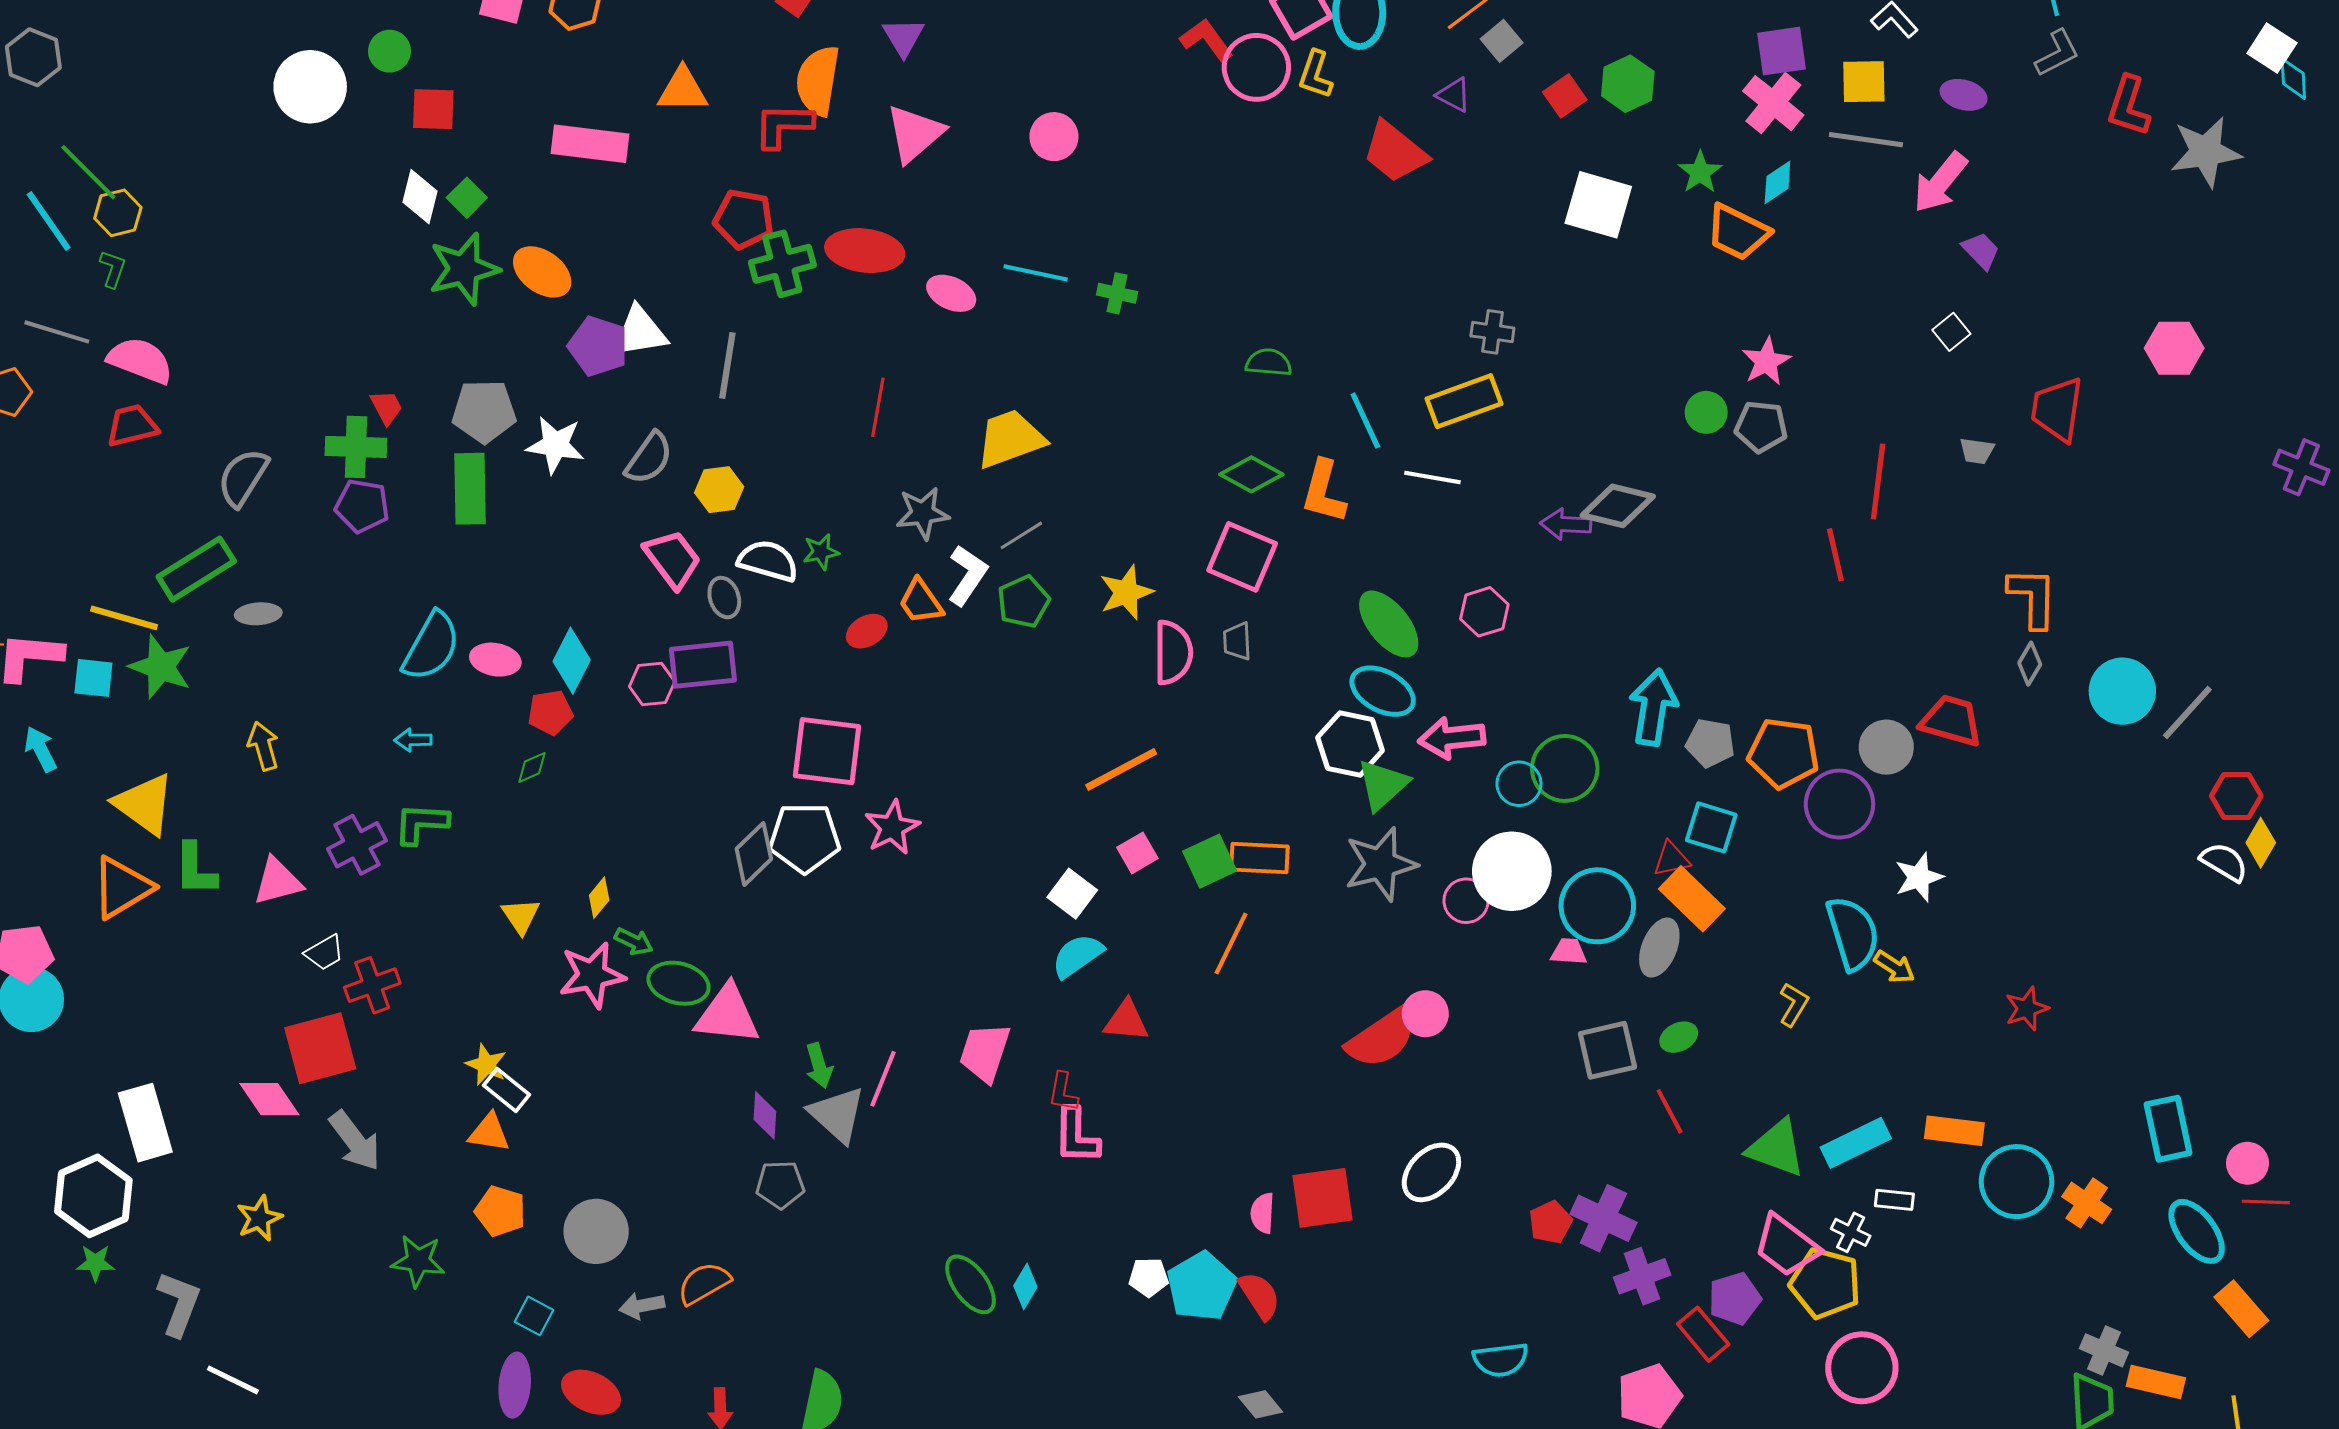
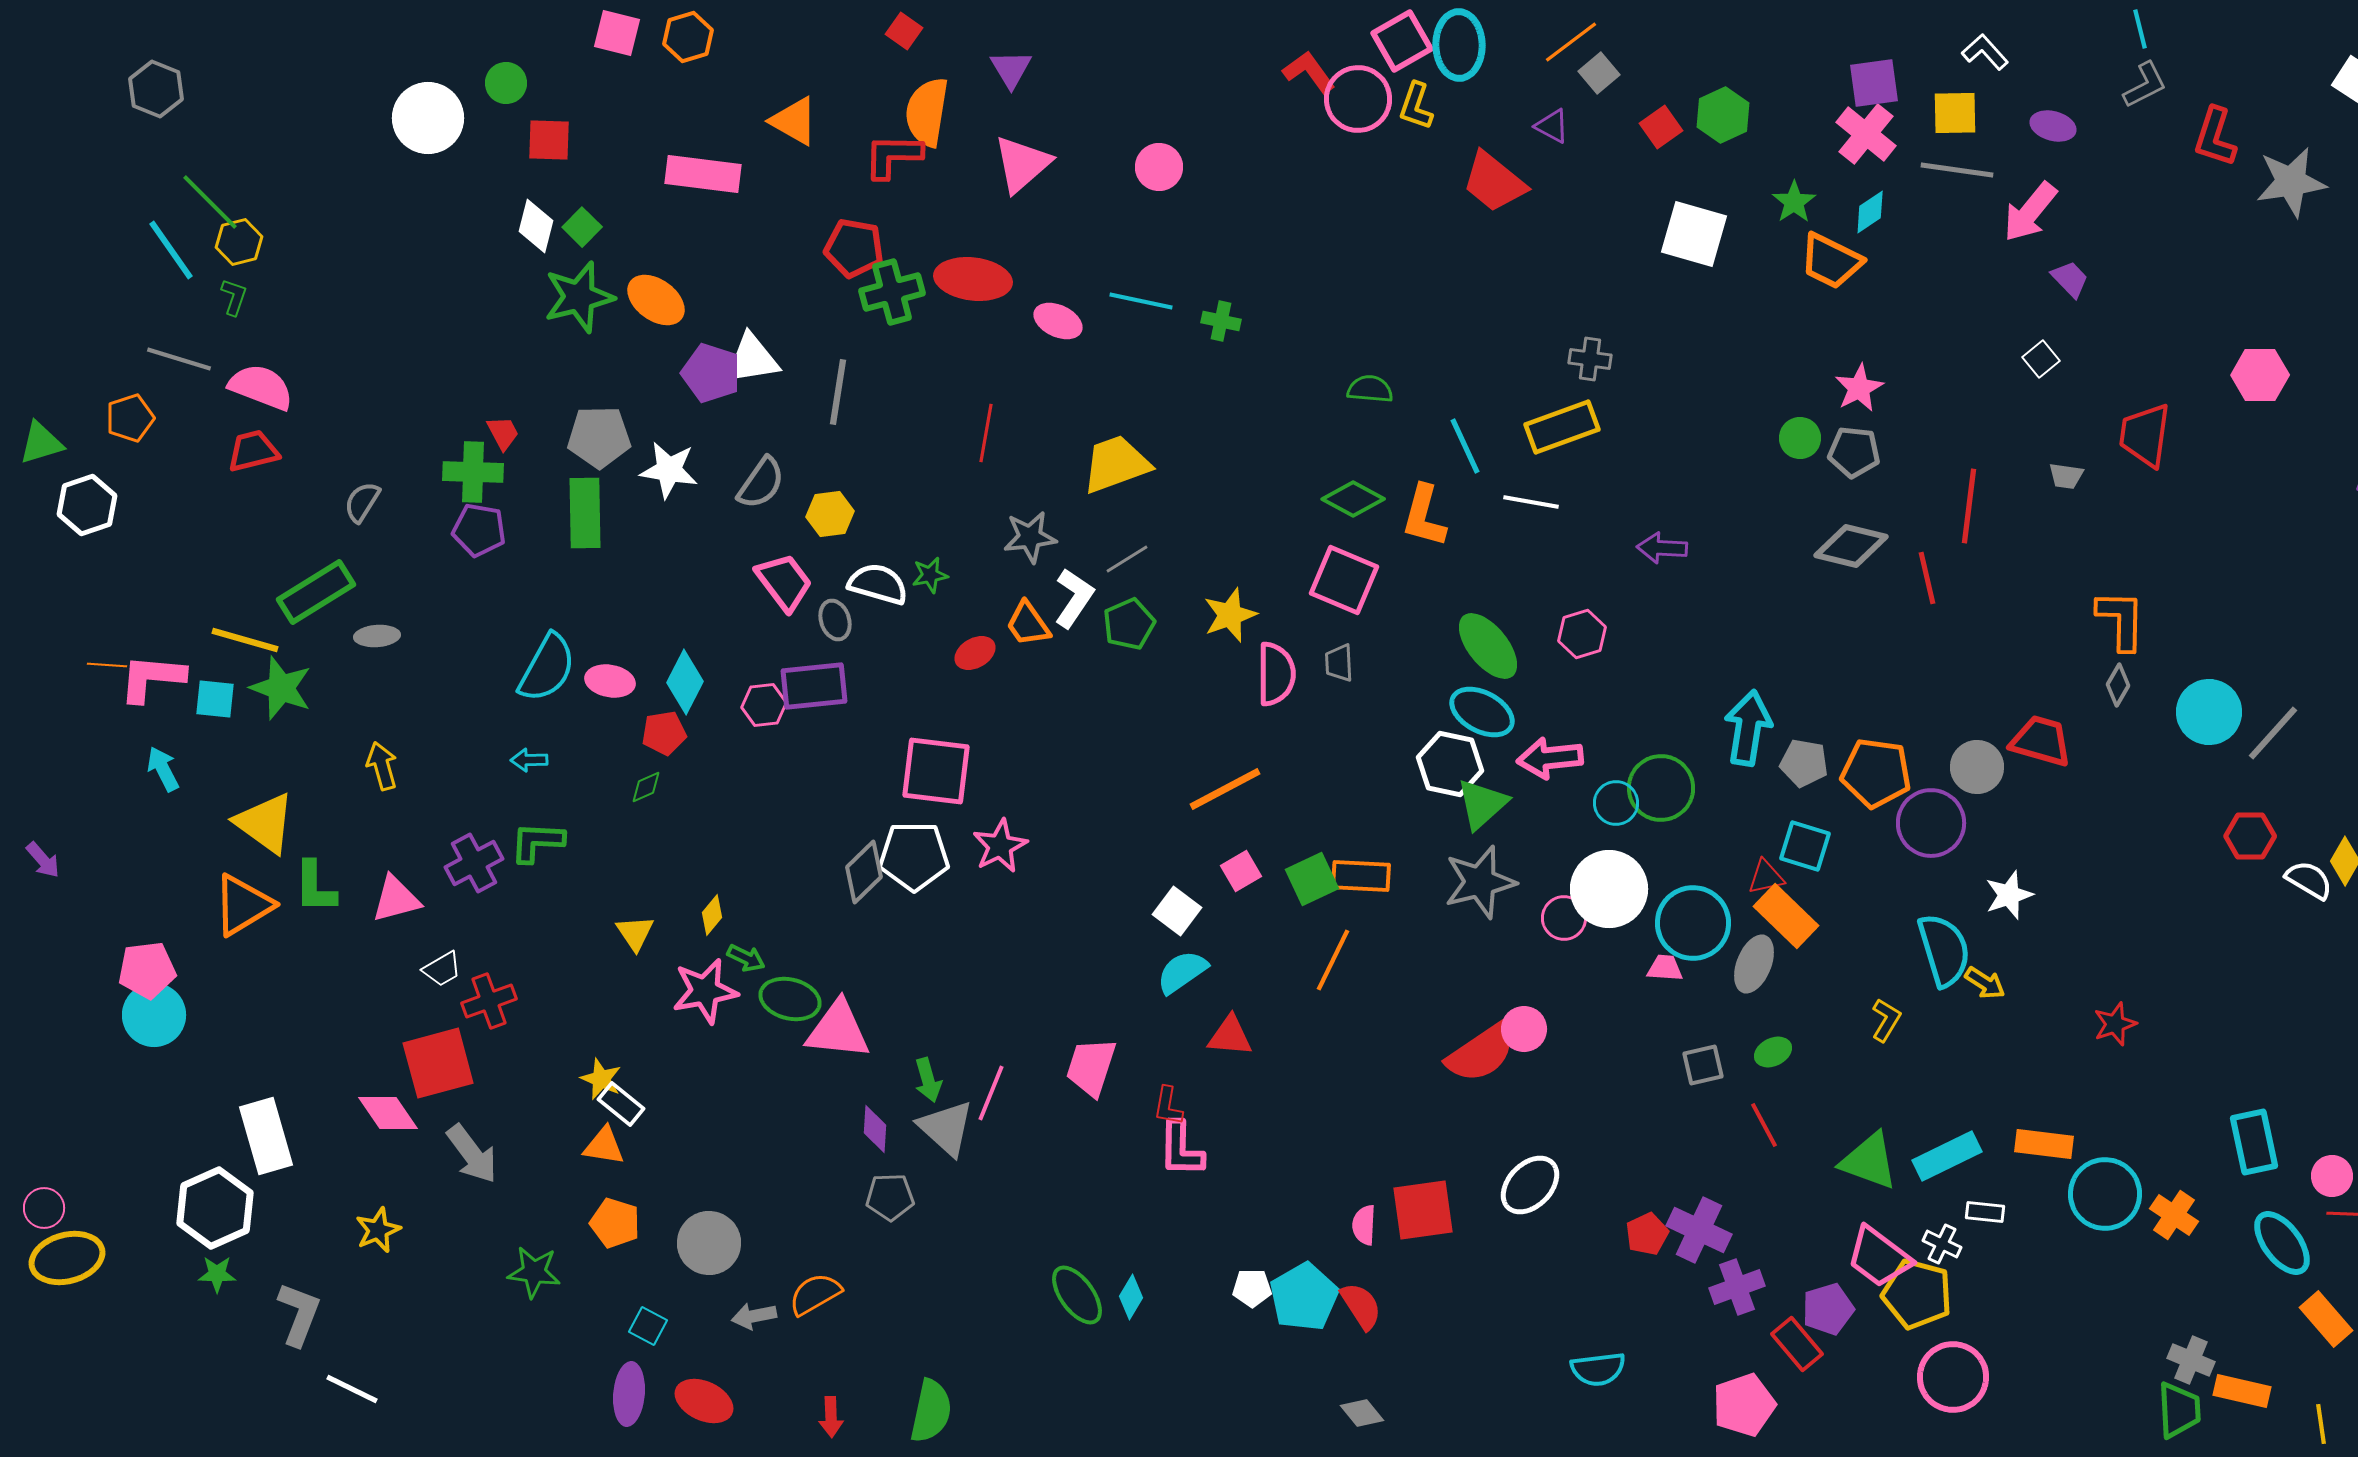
orange triangle: (683, 90) -> (794, 121), turned 30
gray semicircle: (243, 477) -> (362, 502), size x0.7
gray diamond: (1618, 506) -> (1851, 546), moved
red hexagon: (2236, 796) -> (2250, 836), moved
gray square: (1607, 1050) -> (1703, 1065), size x0.7

